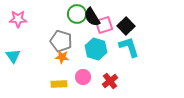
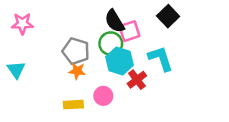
green circle: (77, 14) -> (111, 44), moved
black square: (126, 26) -> (168, 16), moved
red cross: (110, 81) -> (137, 80), moved

